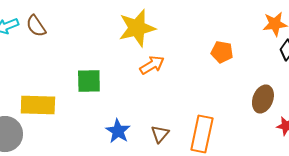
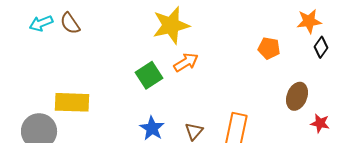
orange pentagon: (222, 52) -> (269, 48), moved
green square: (89, 81) -> (149, 75), moved, turned -32

